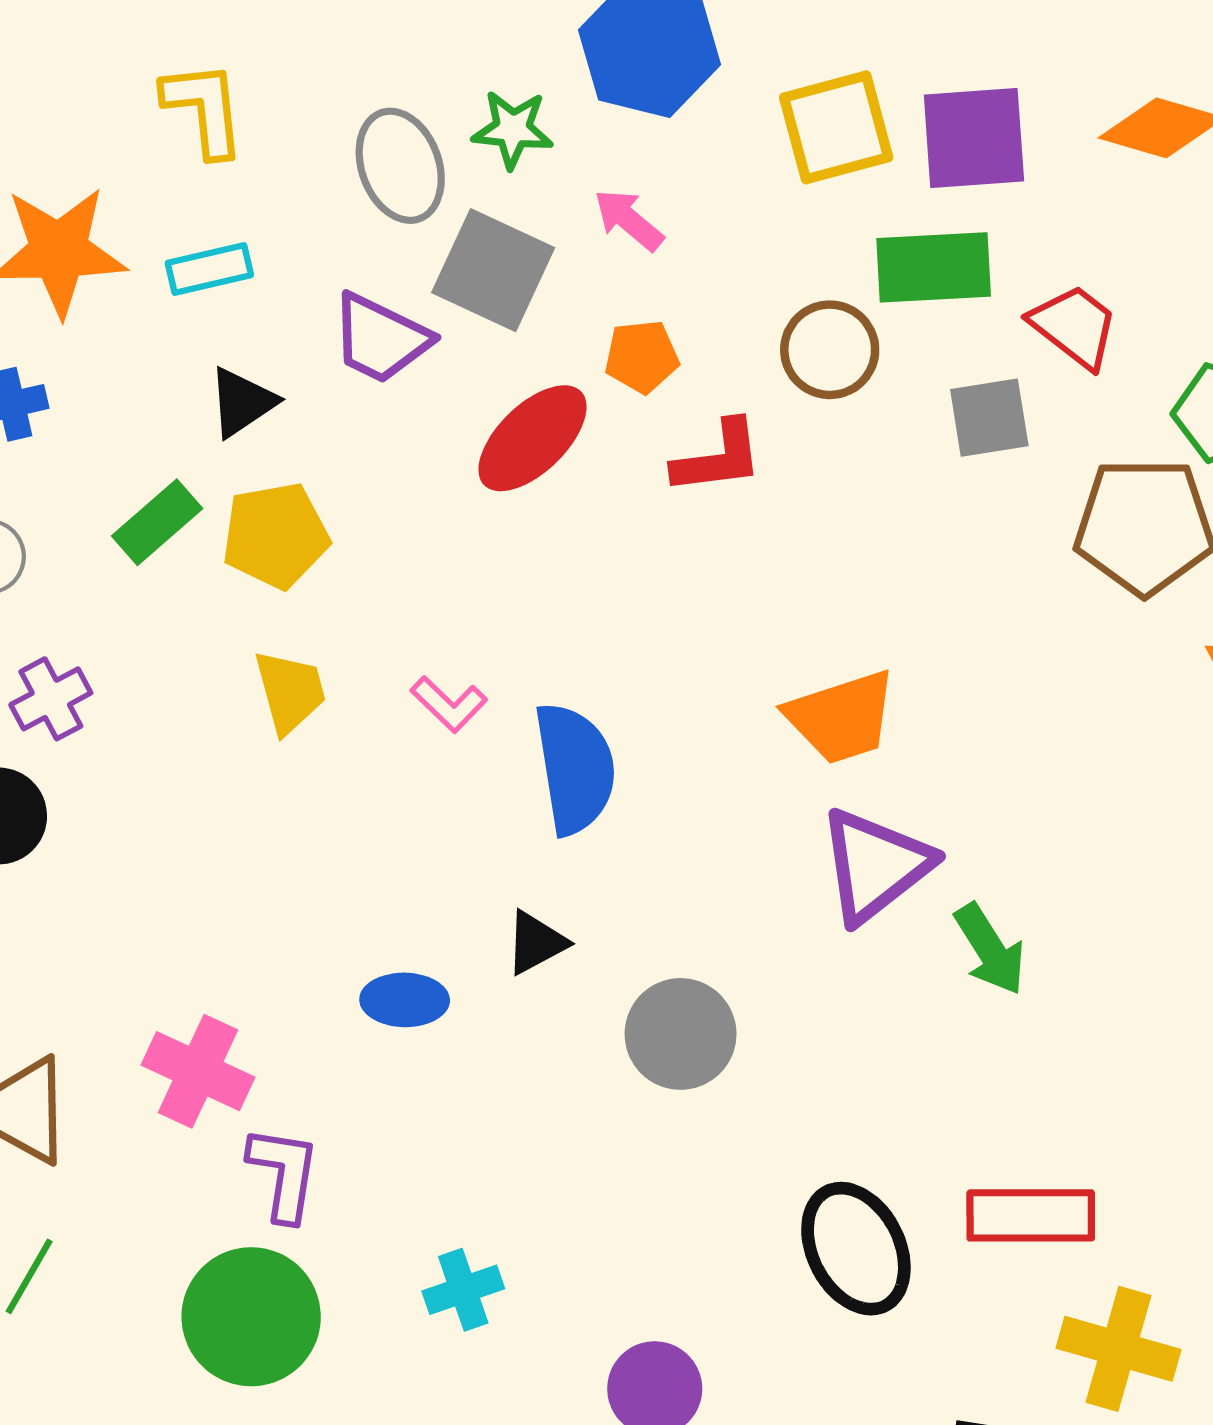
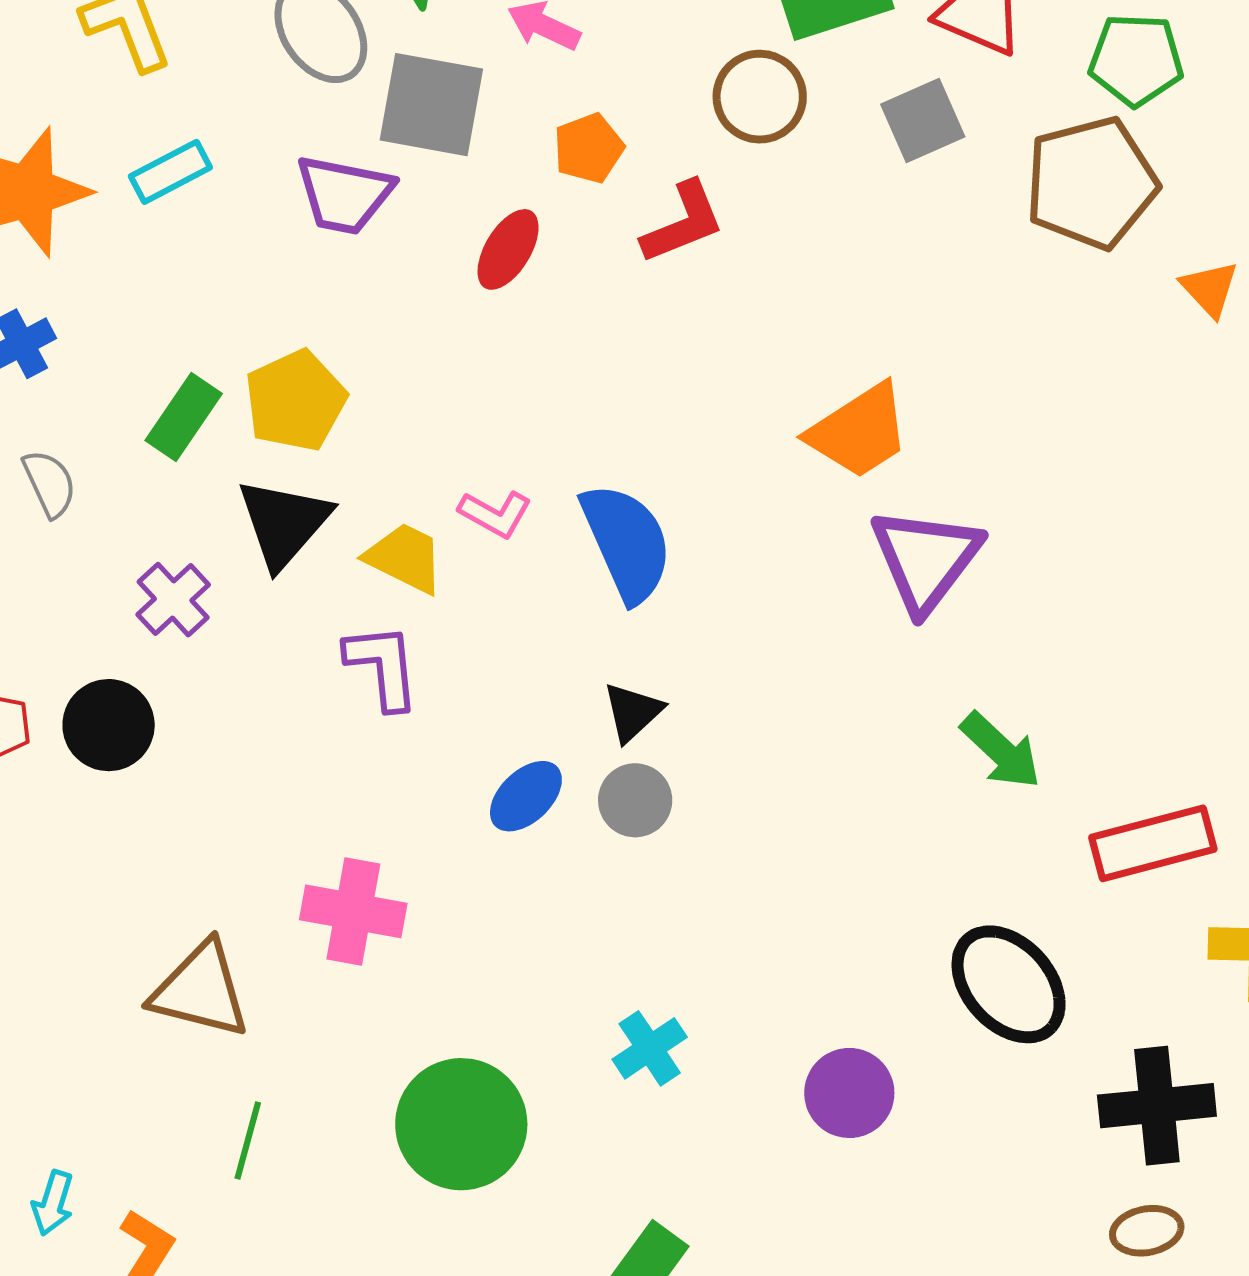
black triangle: (242, 402) -> (284, 523), moved, size x1.4
red ellipse: (532, 438) -> (508, 249), size x0.7
yellow trapezoid: (290, 692) -> (405, 558), moved, turned -34
purple cross: (51, 699) -> (173, 600), moved
green arrow: (990, 949) -> (1001, 751), moved
blue ellipse: (405, 1000) -> (526, 796), turned -30
gray circle: (681, 1034) -> (635, 800), moved, size x0.7
purple L-shape: (284, 1173) -> (382, 666), moved
black ellipse: (856, 1249) -> (1009, 984), moved

